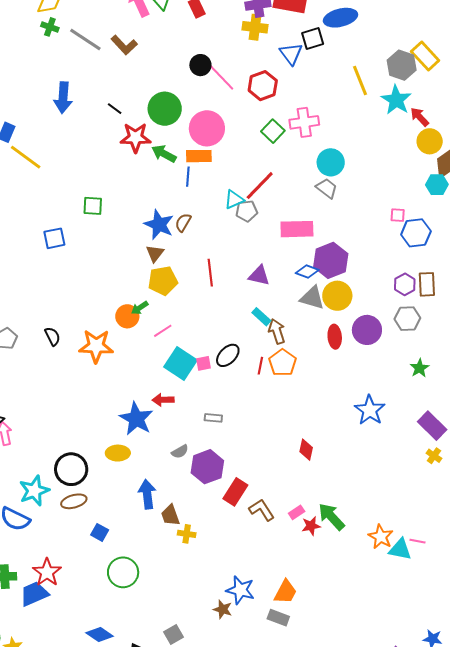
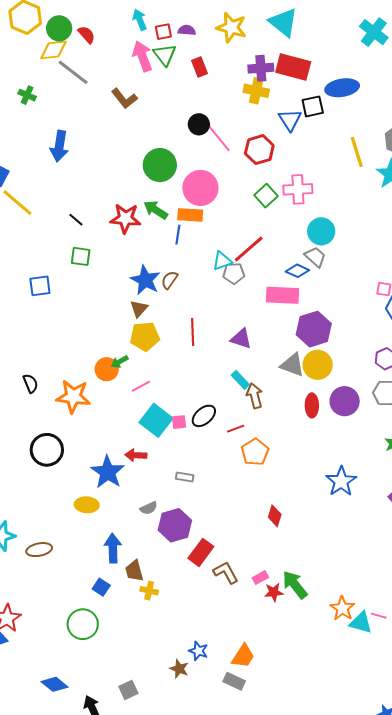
green cross: (50, 27) -> (27, 95), moved
gray line: (85, 39) -> (73, 72), moved
black line: (115, 109) -> (76, 220), moved
red star: (136, 138) -> (125, 218), moved
blue diamond: (307, 272) -> (297, 271), moved
orange pentagon: (283, 363) -> (255, 452), moved
red line: (260, 366) -> (236, 429), turned 54
black circle: (71, 469) -> (47, 450), moved
blue square: (100, 532) -> (101, 587), moved
blue star: (240, 590) -> (198, 651), size x0.7

